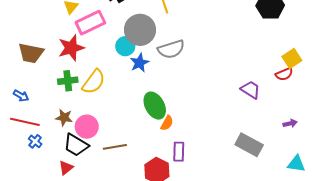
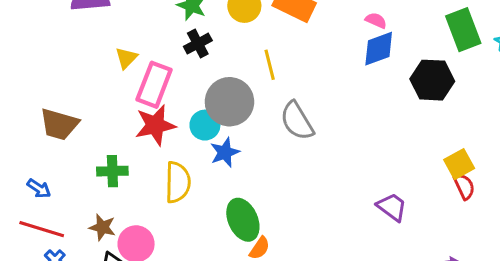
pink rectangle: (90, 23) -> (154, 85), turned -48
red star: (71, 48) -> (155, 125), moved
gray semicircle: (171, 49) -> (297, 121), moved, turned 72
red semicircle: (284, 74) -> (464, 186), moved, turned -96
yellow semicircle: (94, 82) -> (178, 182), moved, turned -40

